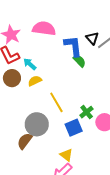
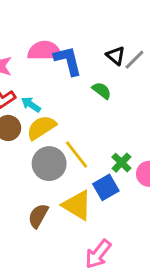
blue L-shape: (73, 46) -> (68, 61), moved
yellow semicircle: (35, 81) -> (41, 128), size x1.5
gray circle: (37, 124) -> (49, 164), moved
yellow triangle: (66, 155) -> (77, 205), moved, size x1.6

